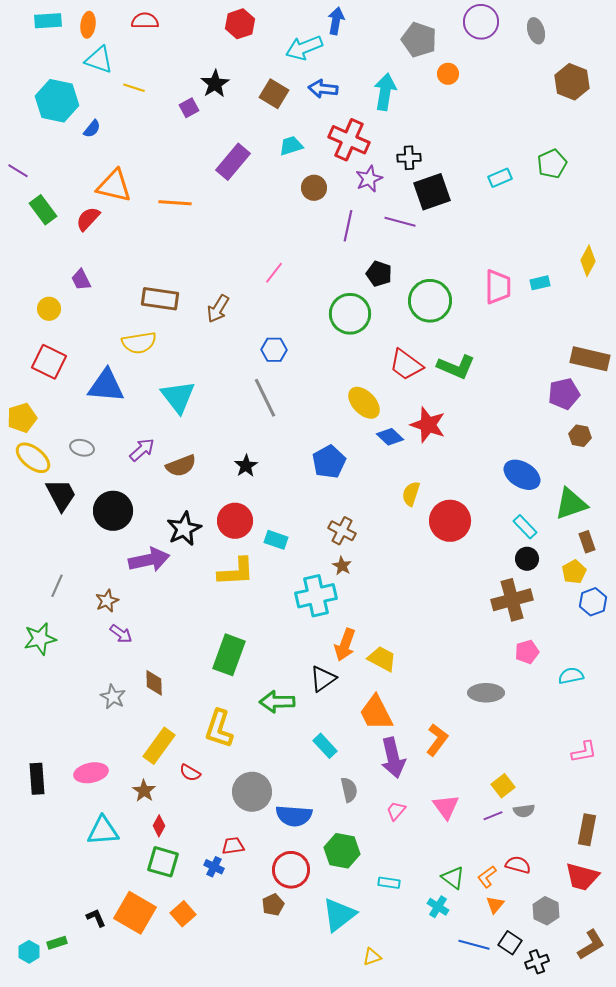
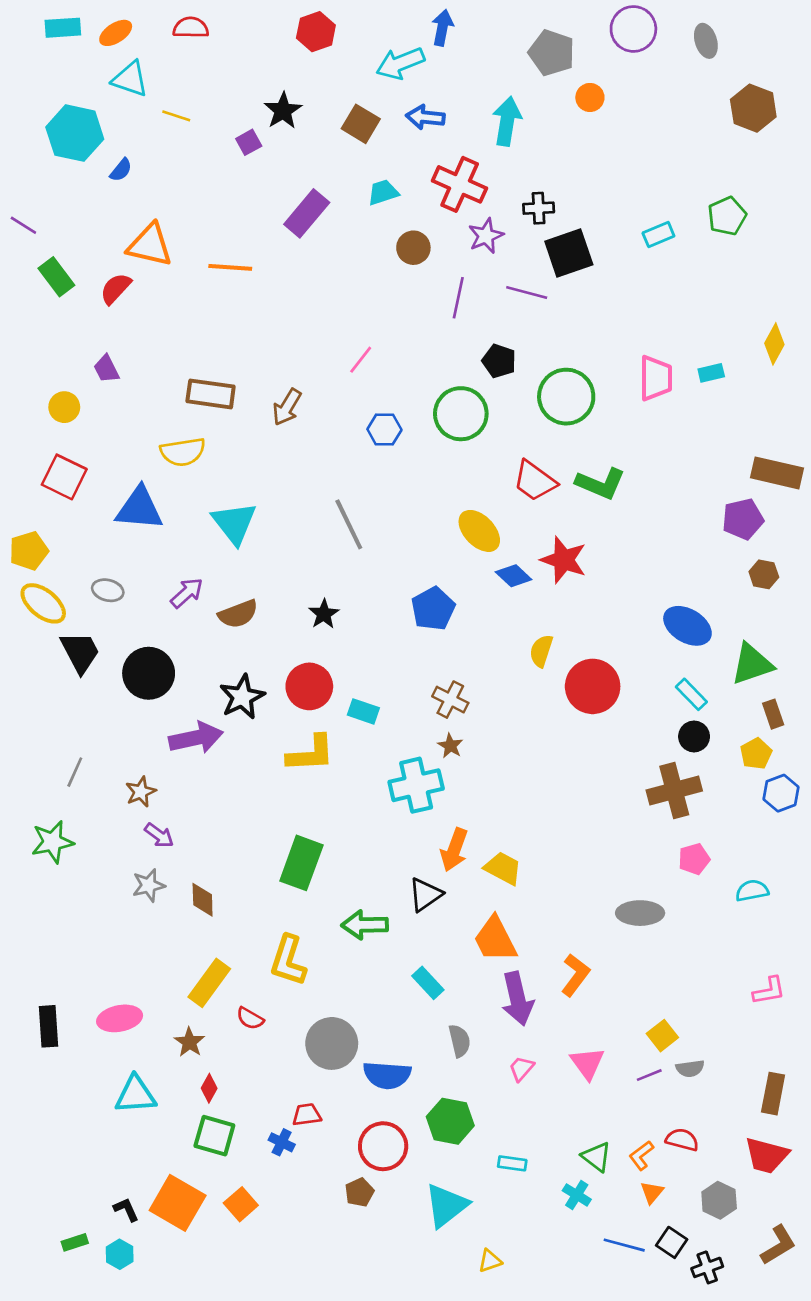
orange ellipse: (88, 25) -> (116, 33), turned 50
blue hexagon: (274, 350) -> (384, 430), moved
gray star: (113, 697) -> (149, 885), moved, turned 30
cyan hexagon: (29, 952) -> (120, 1254), moved

